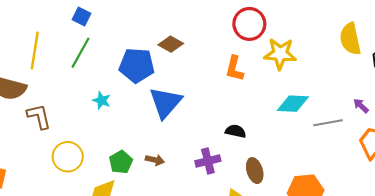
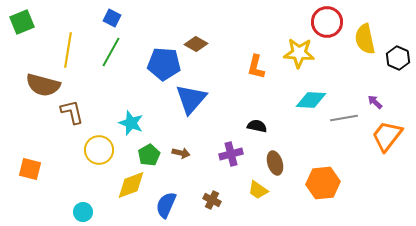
red circle: (249, 24) -> (327, 22), moved
cyan star: (102, 100) -> (131, 123), moved, size x1.4

